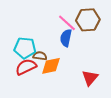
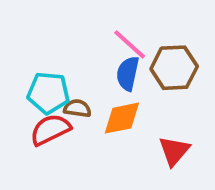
brown hexagon: (88, 20) -> (174, 68), moved
orange diamond: (51, 66) -> (122, 118), moved

